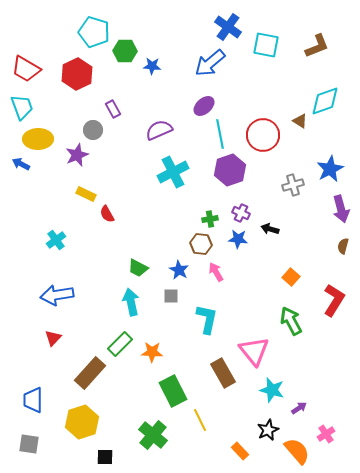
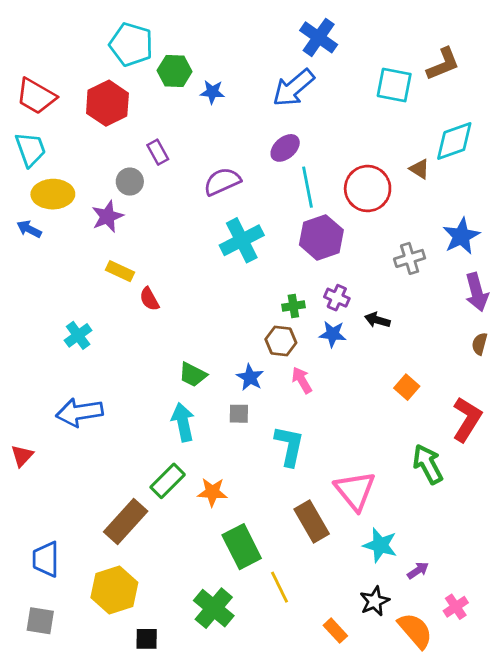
cyan square: (266, 45) -> (394, 85), moved
green arrow: (291, 321) -> (428, 464), moved
red triangle: (53, 338) -> (22, 456), moved

